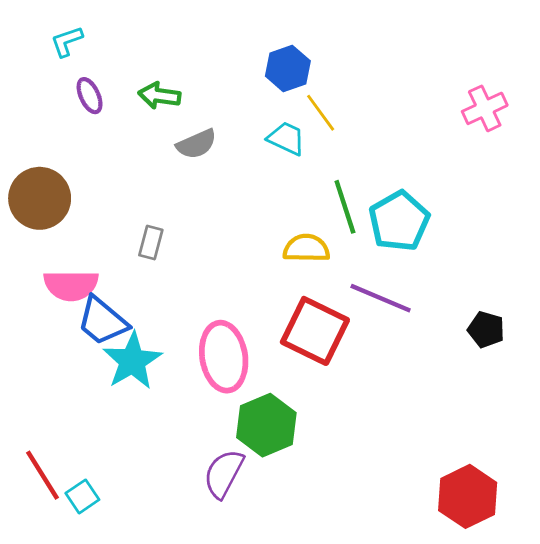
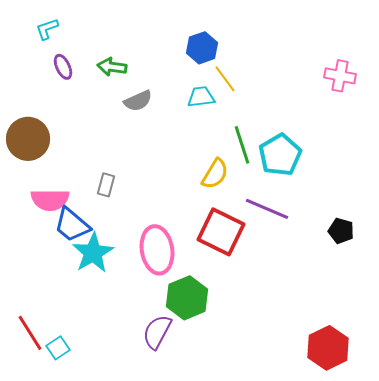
pink cross: (485, 108) -> (340, 76), turned 36
cyan trapezoid: (286, 138) -> (201, 97), turned -32
gray rectangle: (151, 243) -> (106, 185), moved
yellow semicircle: (306, 248) -> (215, 174), turned 120

